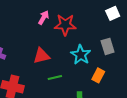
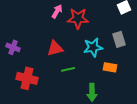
cyan star: (81, 55) -> (93, 47), turned 30
orange rectangle: (98, 75) -> (110, 67), turned 72

